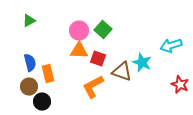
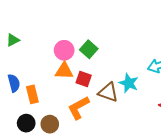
brown circle: (29, 87) -> (50, 124), moved

